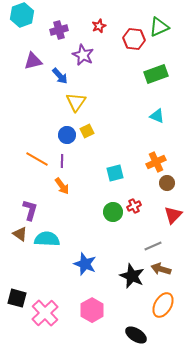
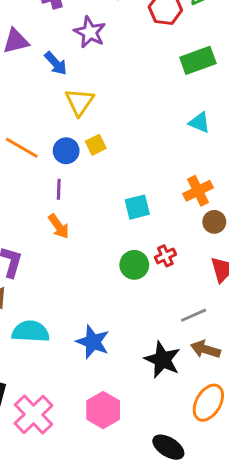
orange line: (37, 159) -> (22, 148), moved
cyan semicircle: (47, 239) -> (31, 332), moved

